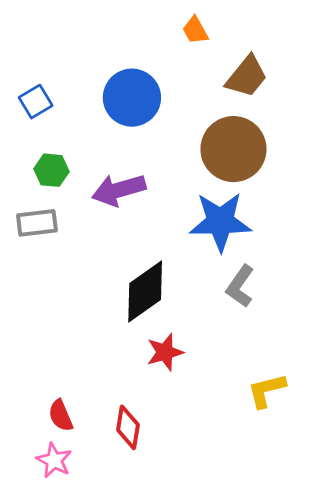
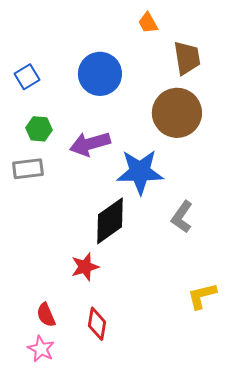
brown trapezoid: (247, 77) -> (187, 58), turned -48
blue star: (220, 222) -> (140, 172), moved
red star: (165, 352) -> (85, 267), moved

